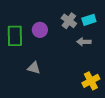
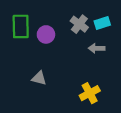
green rectangle: (15, 36) -> (21, 26), moved
yellow cross: (91, 81) -> (90, 93), moved

